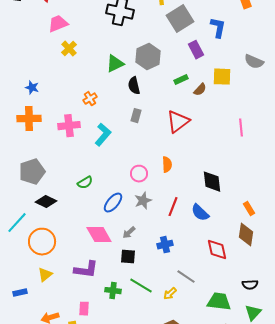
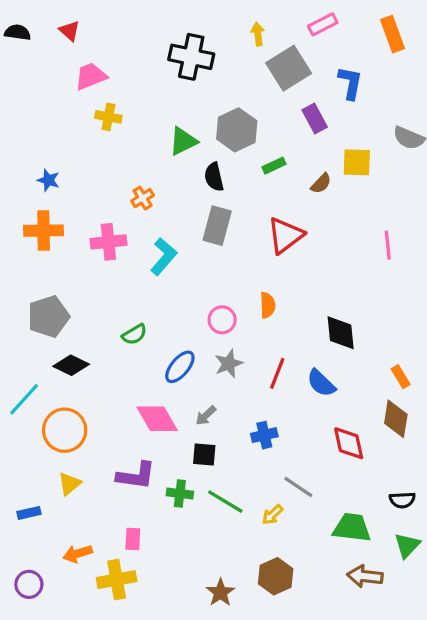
yellow cross: (69, 49) -> (108, 117), turned -35
green rectangle: (181, 80) -> (274, 166), moved
gray rectangle: (136, 116) -> (217, 226), size x1.6
green cross: (113, 291) -> (180, 493), moved

